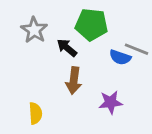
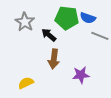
blue semicircle: (120, 57) -> (88, 18), moved
yellow semicircle: (35, 113) -> (26, 83), turned -112

